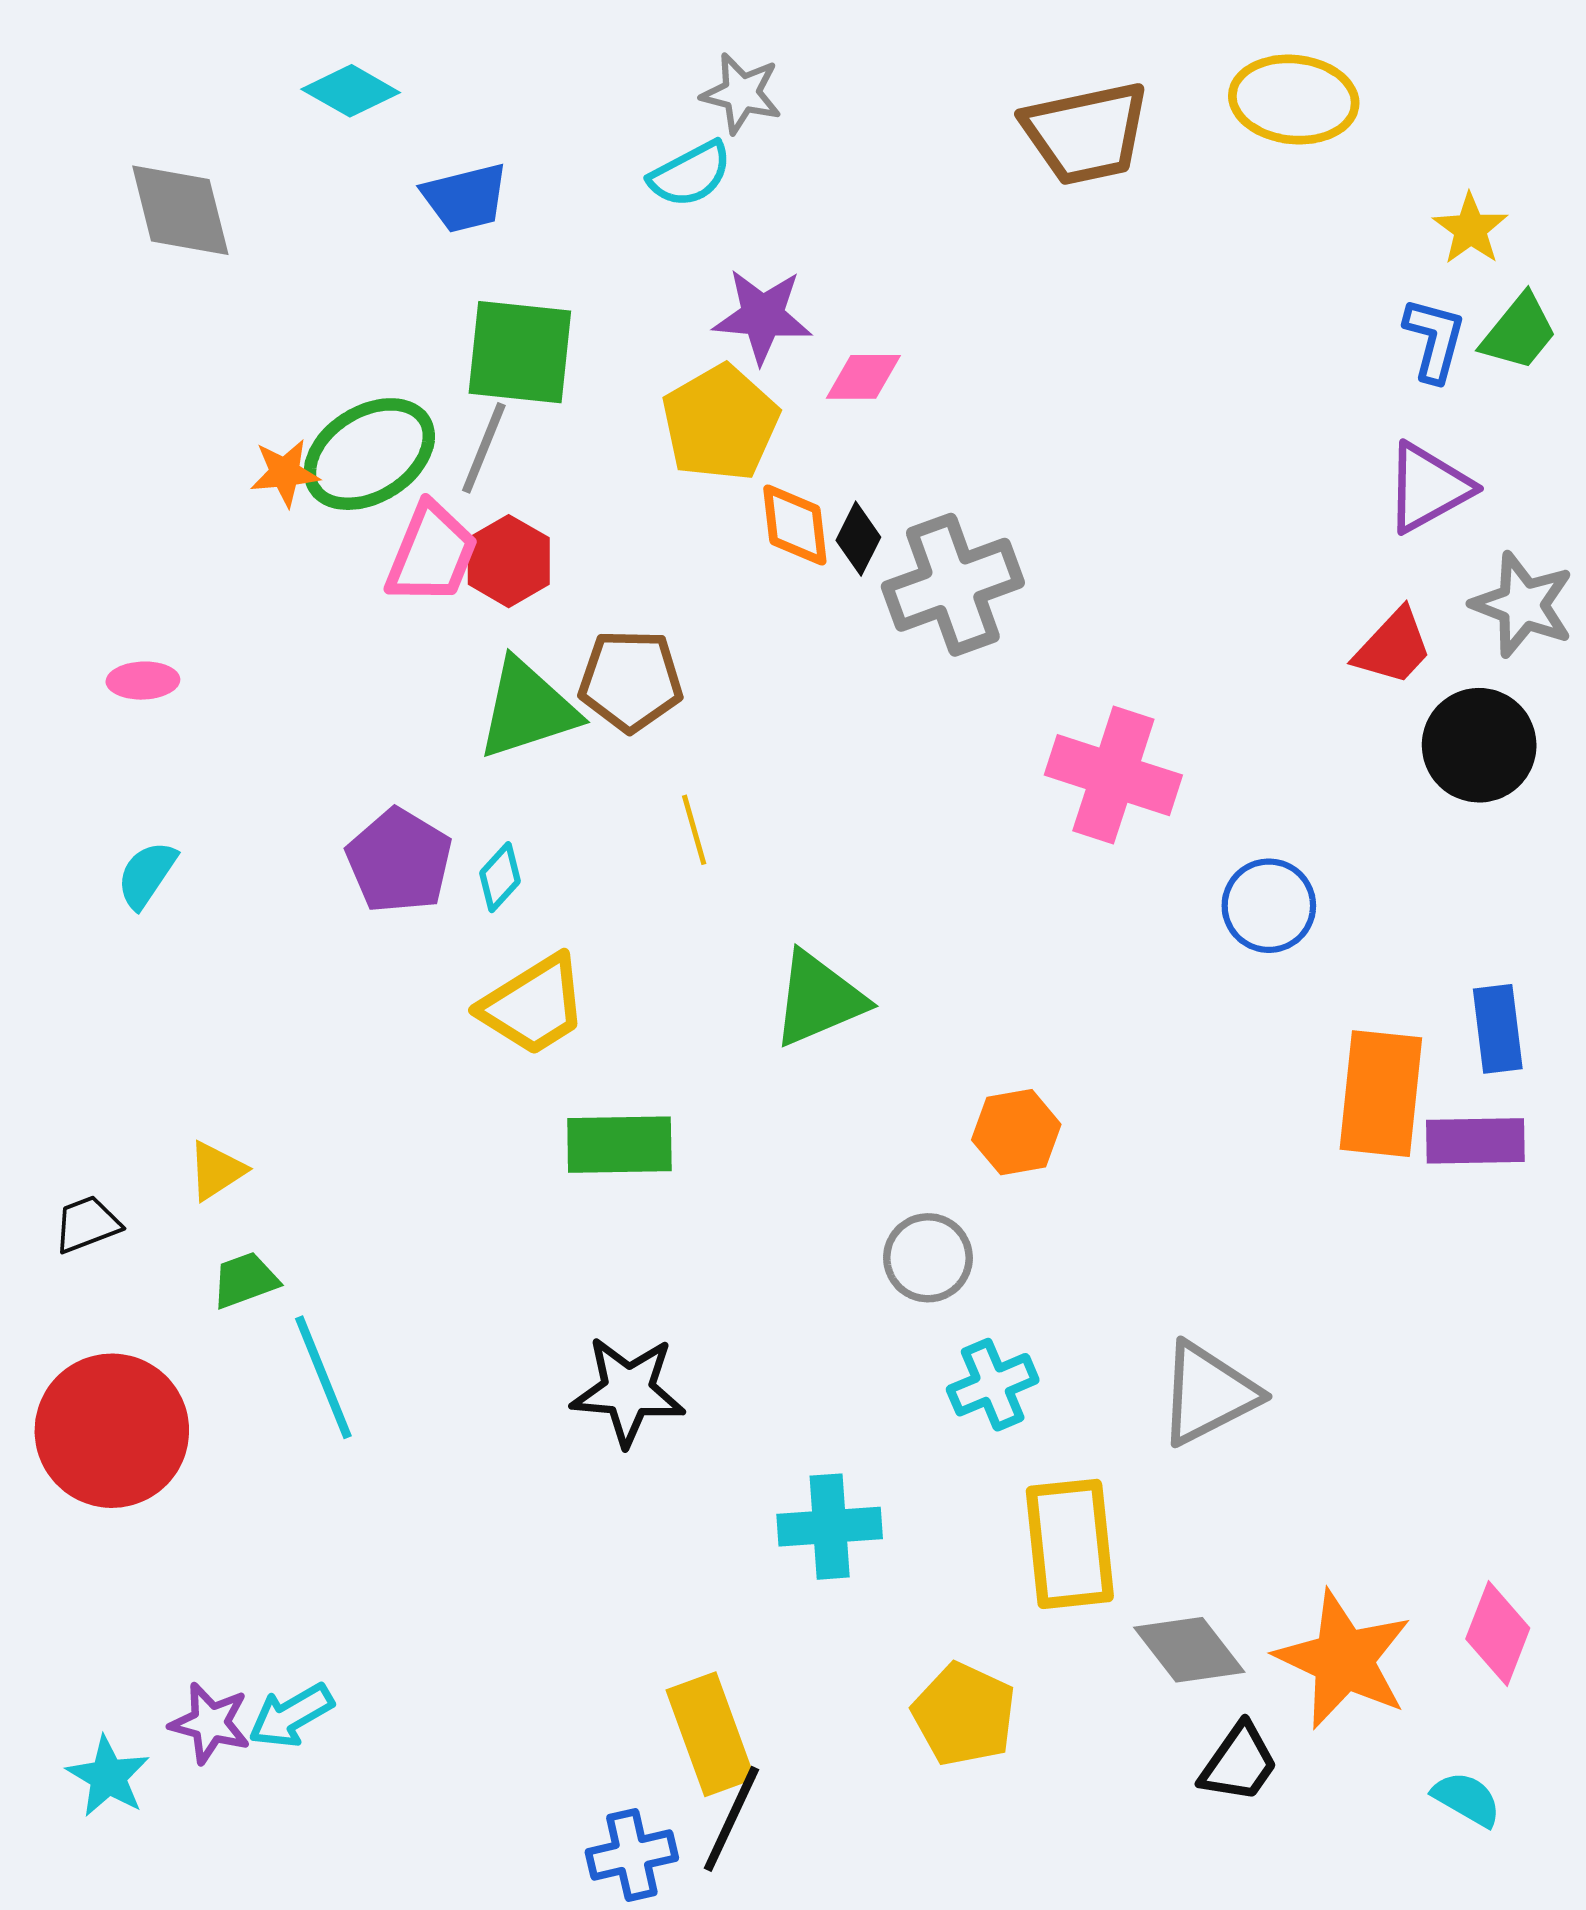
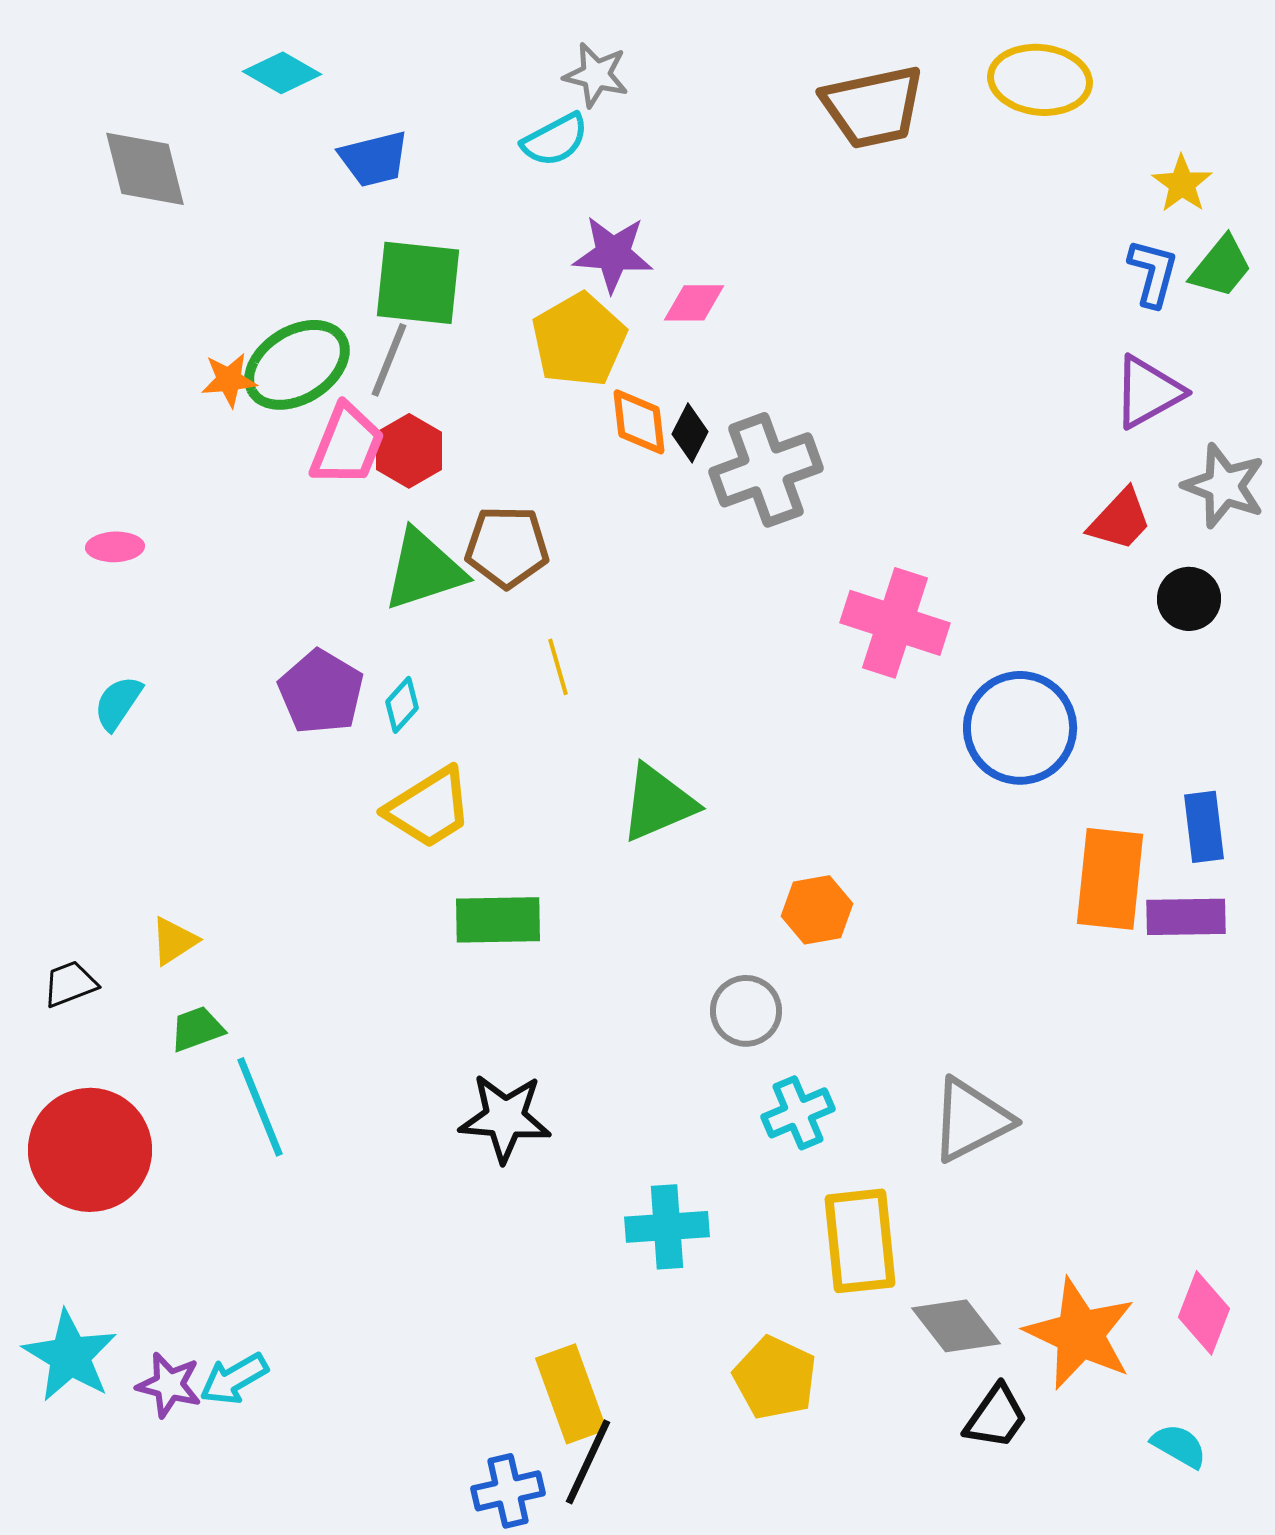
black circle: (1479, 745) -> (1189, 599), size x0.7
blue circle: (1269, 906) -> (1020, 728), size x1.5
cyan star: (108, 1777) -> (70, 1356), moved, size x1.4

